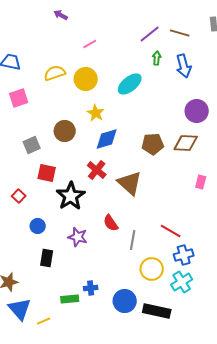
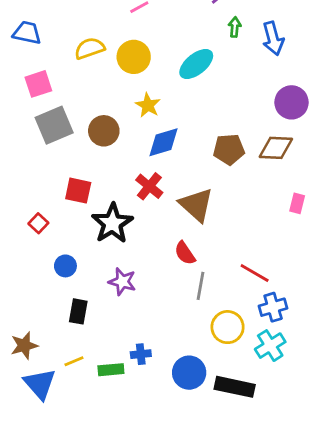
gray square: (32, 145) -> (54, 125), moved, size x1.5
red semicircle: (111, 223) -> (185, 253), moved
yellow line: (44, 321) -> (74, 361), moved

